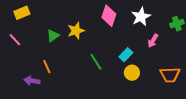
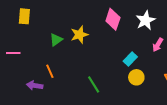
yellow rectangle: (22, 13) -> (24, 16), turned -63
pink line: (15, 40) -> (13, 53), moved, turned -48
green line: (96, 62) -> (94, 84), moved

